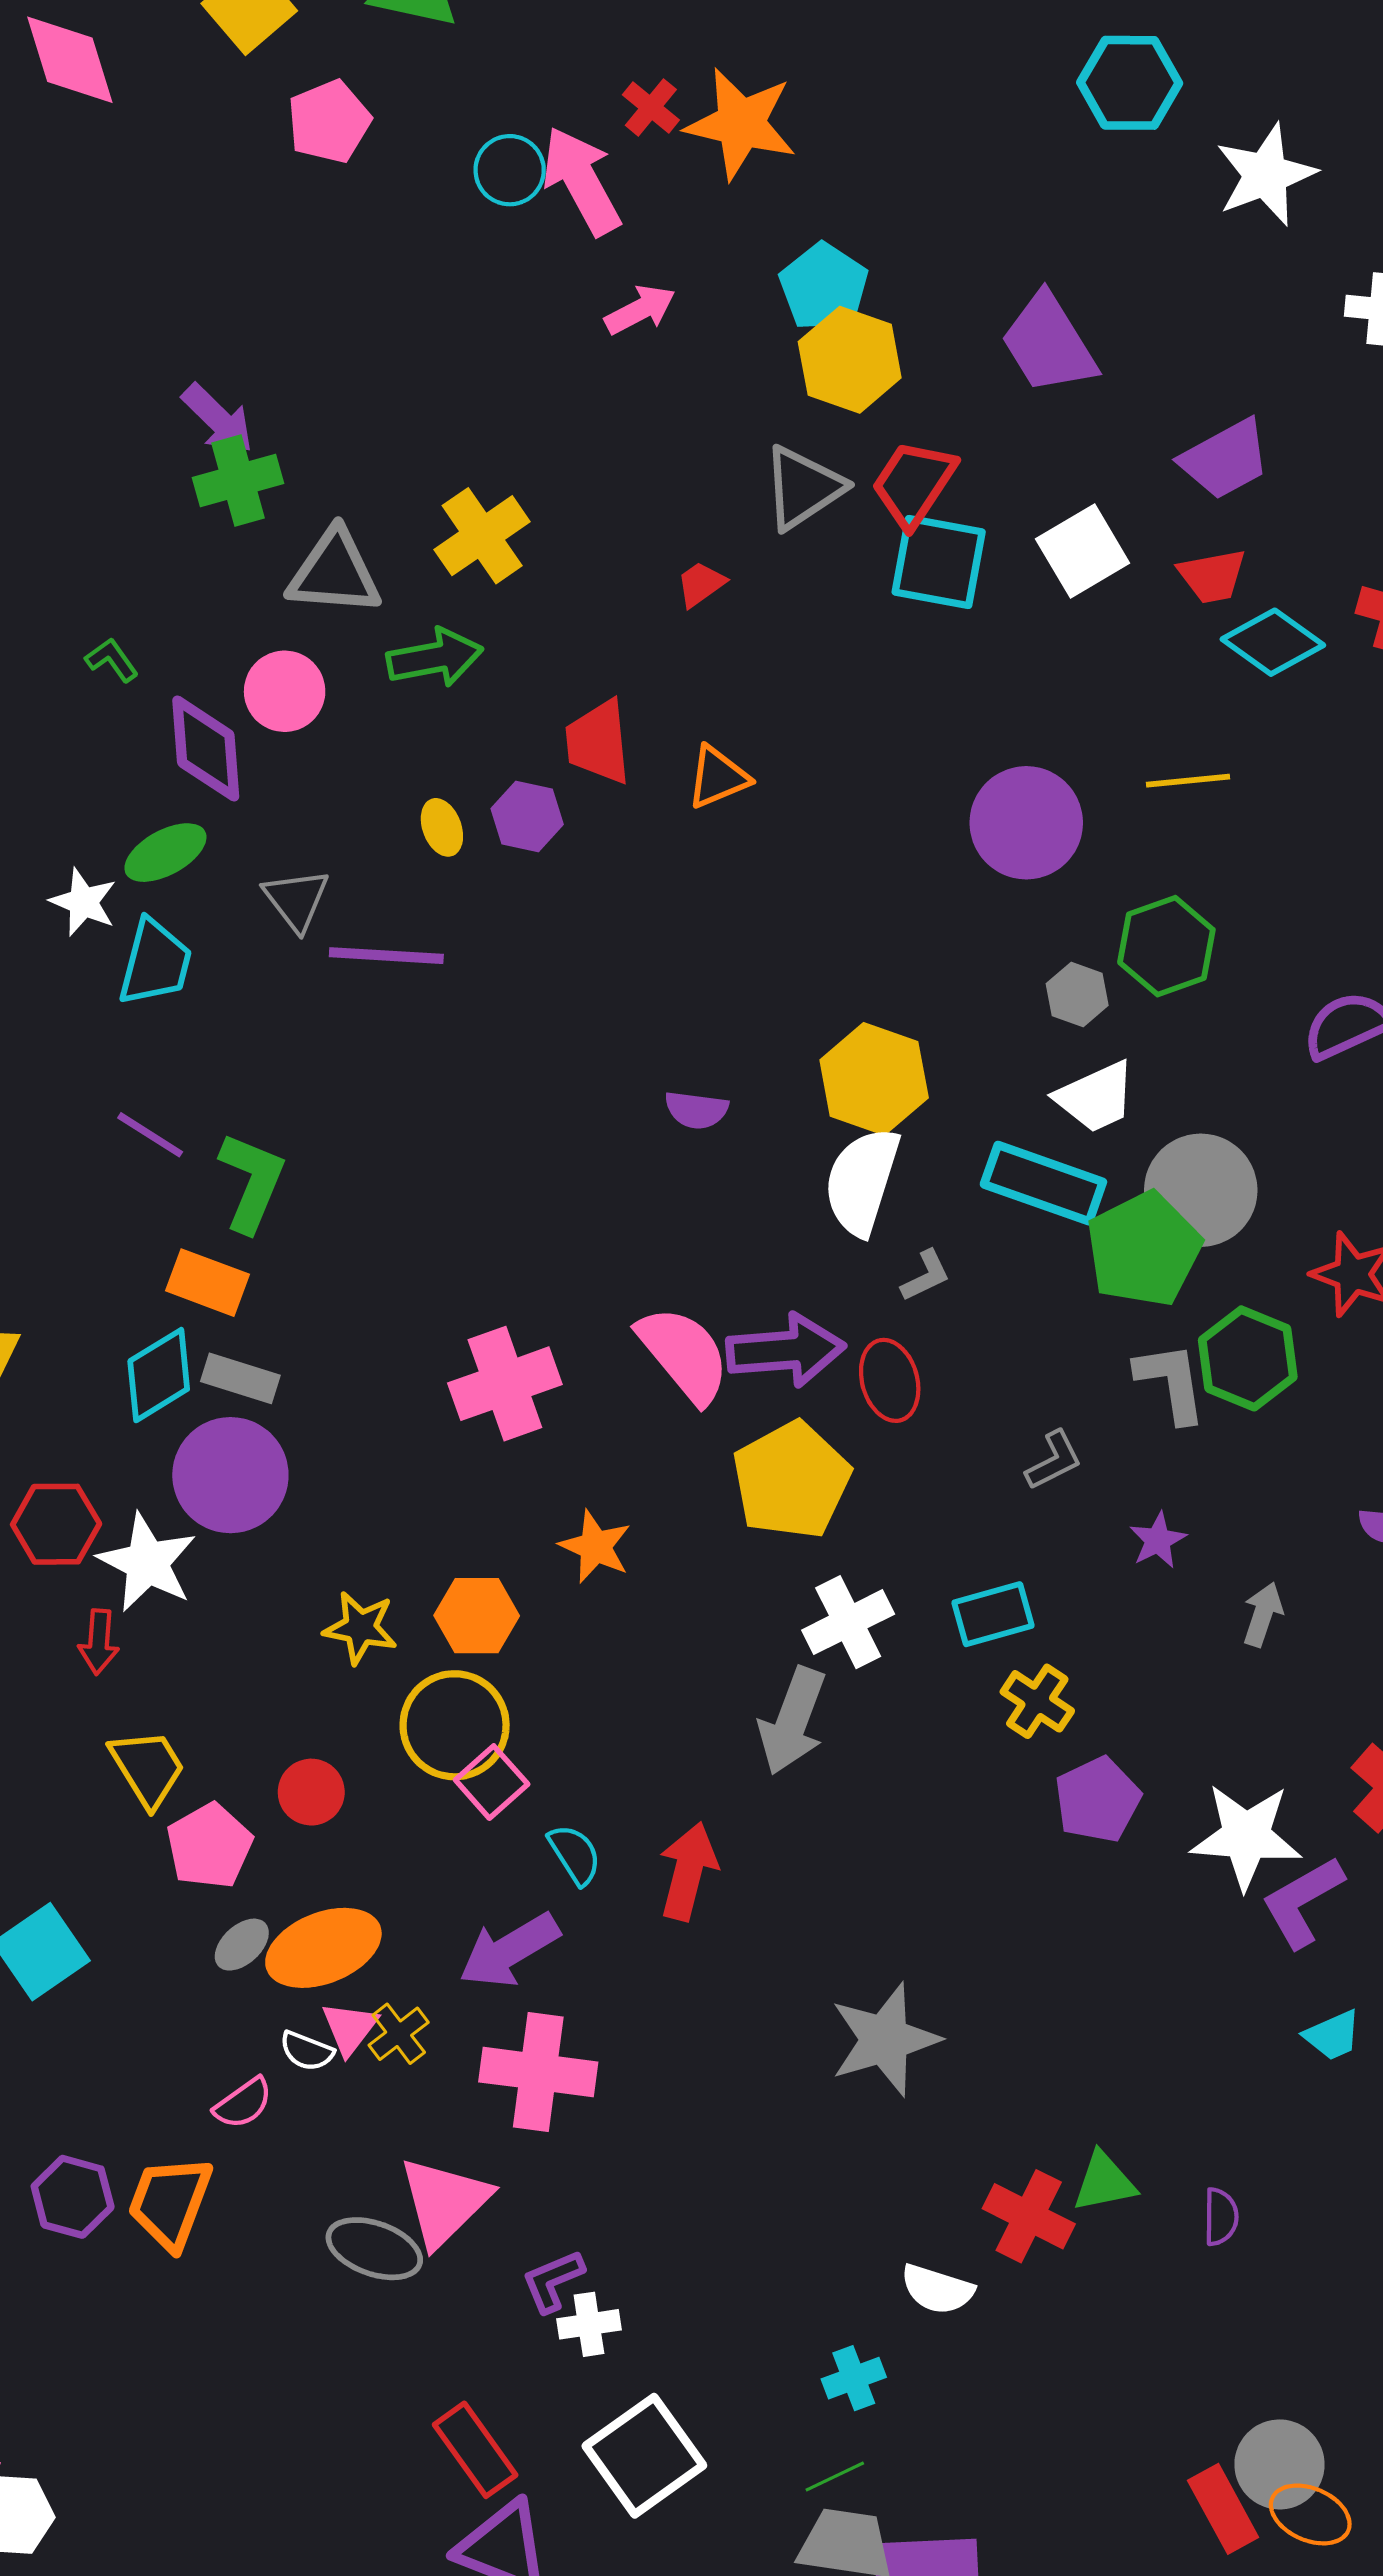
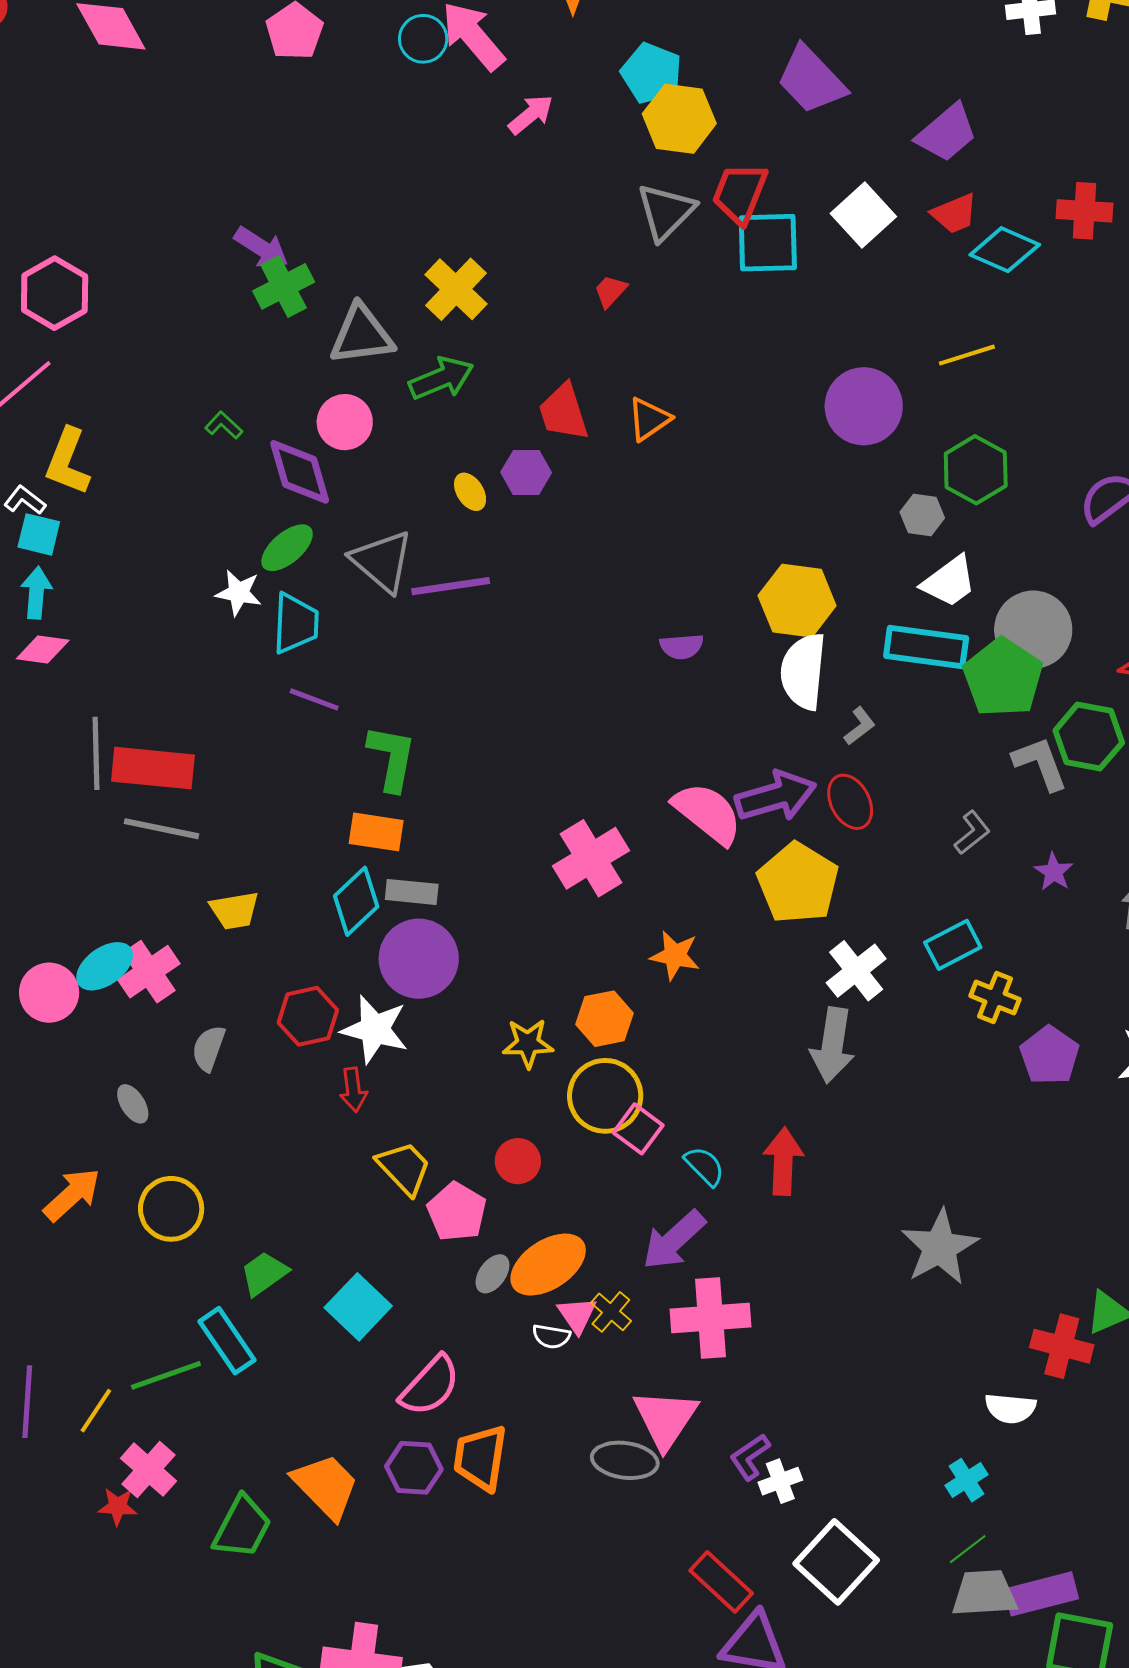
gray triangle: (296, 900) -> (382, 561), size x1.4
purple line: (150, 1135) -> (314, 699), moved
pink semicircle: (243, 2103) -> (430, 1386), moved, size x1.6

